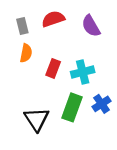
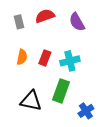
orange semicircle: (26, 53) -> (22, 57), moved
blue cross: (102, 104) -> (86, 111), moved
black triangle: (37, 119) -> (31, 101), turned -45

